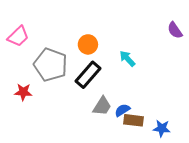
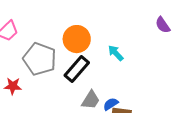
orange circle: (88, 44) -> (77, 39), size x1.4

